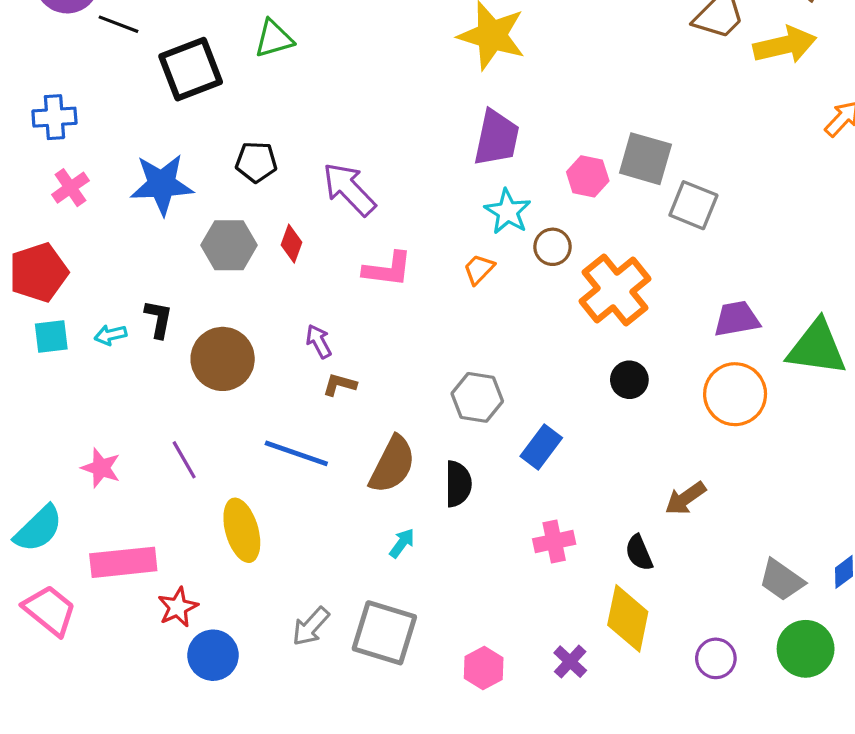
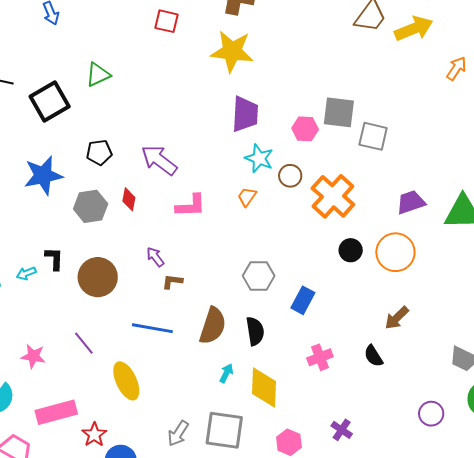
orange circle: (735, 394) -> (395, 252), moved
yellow diamond: (628, 618) -> (264, 387), moved

